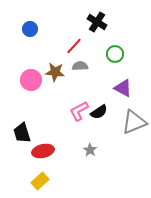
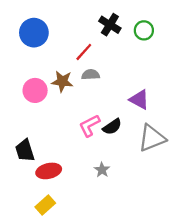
blue circle: (30, 29) -> (34, 33), size x1.6
green circle: (115, 54) -> (144, 30), moved

